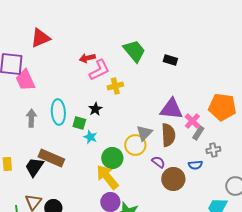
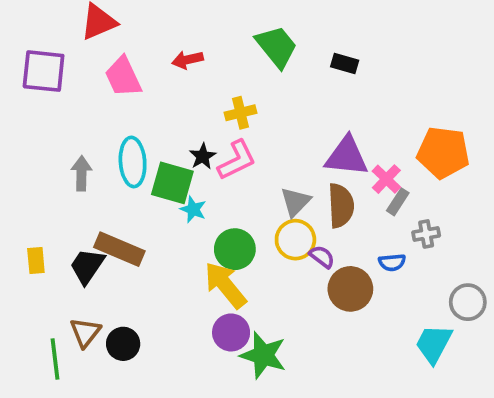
pink L-shape: (99, 70) -> (237, 160), moved
pink trapezoid: (25, 80) -> (123, 77), moved
green square: (79, 123) -> (172, 183), size x1.6
yellow circle: (135, 145) -> (295, 240), moved

